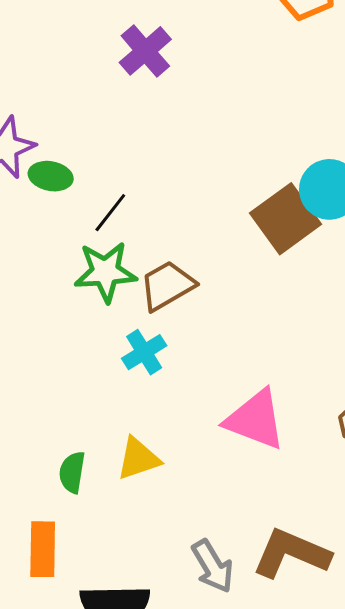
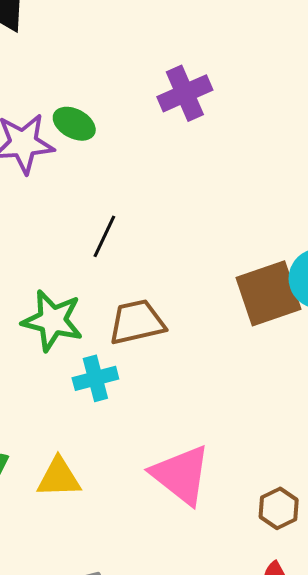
green ellipse: (51, 176) -> (74, 124), moved
black line: (110, 213) -> (104, 236), turned -30
green star: (105, 272) -> (52, 320), moved

